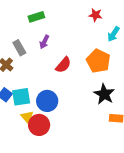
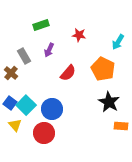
red star: (96, 15) -> (79, 35), moved
cyan square: (21, 97) -> (26, 105), turned -36
yellow triangle: (27, 117) -> (15, 125), moved

